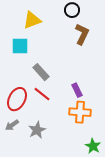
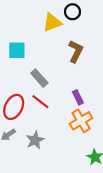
yellow triangle: (32, 20) -> (52, 22), moved
brown L-shape: (82, 34) -> (76, 51), moved
orange cross: (80, 112) -> (81, 121), turned -35

